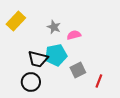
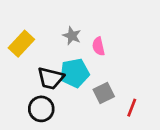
yellow rectangle: (16, 21) -> (21, 44), moved
pink semicircle: (74, 35) -> (98, 46), turned -88

